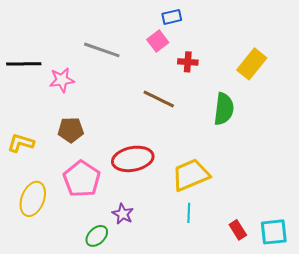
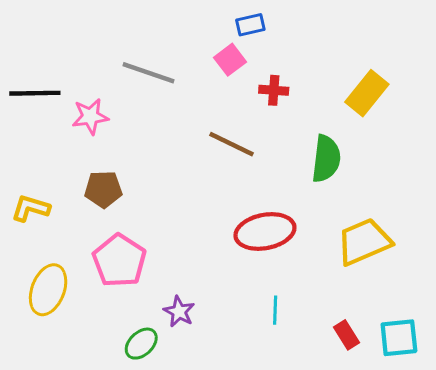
red ellipse: (133, 159) -> (265, 231), moved
yellow trapezoid: (191, 175) -> (364, 242), moved

